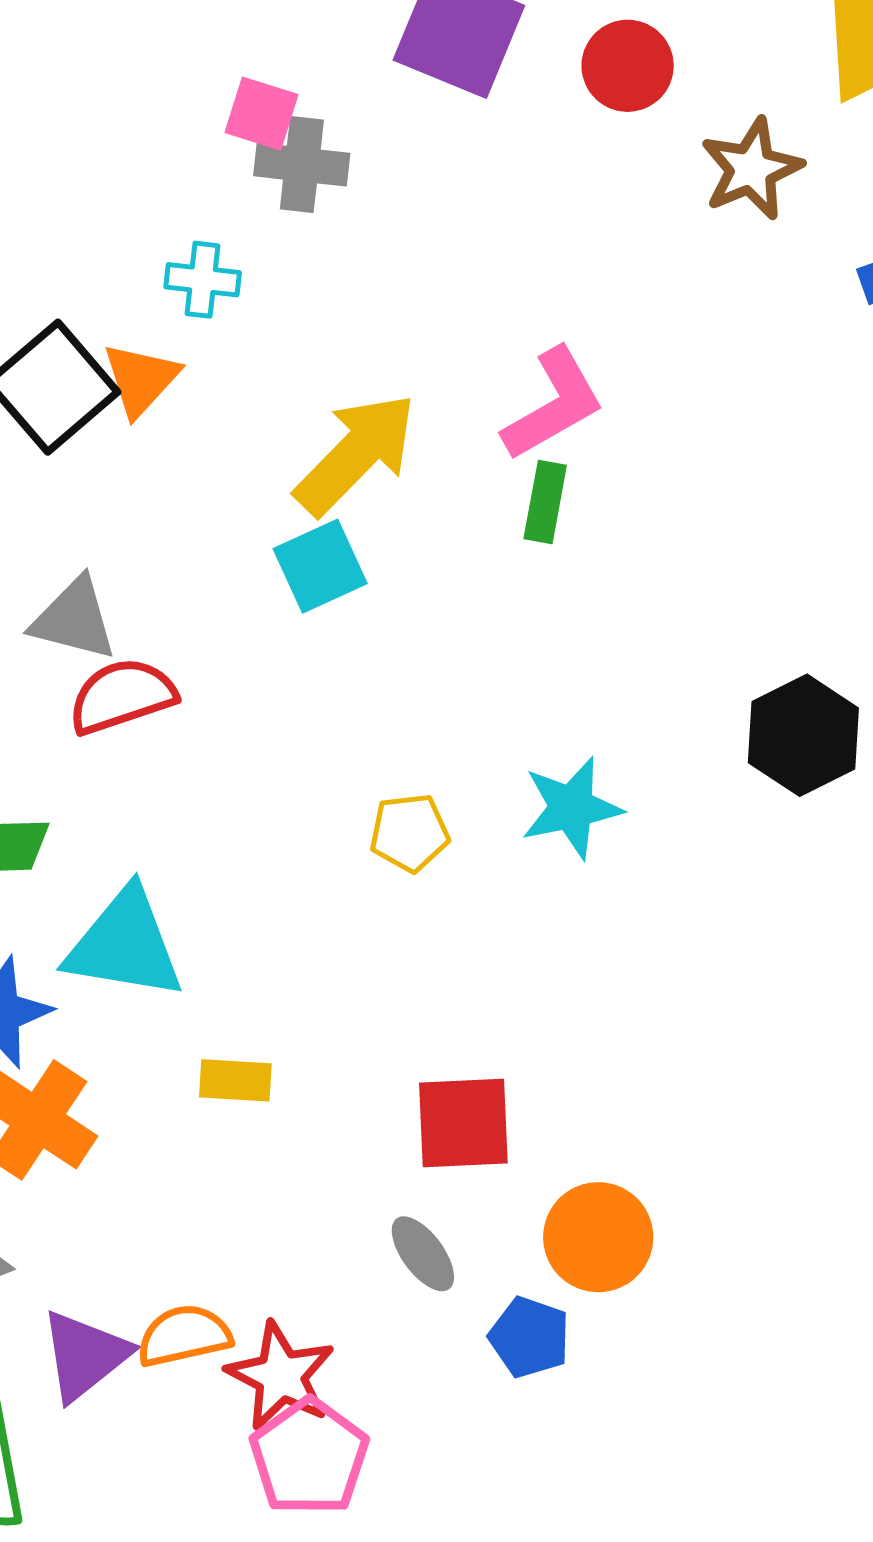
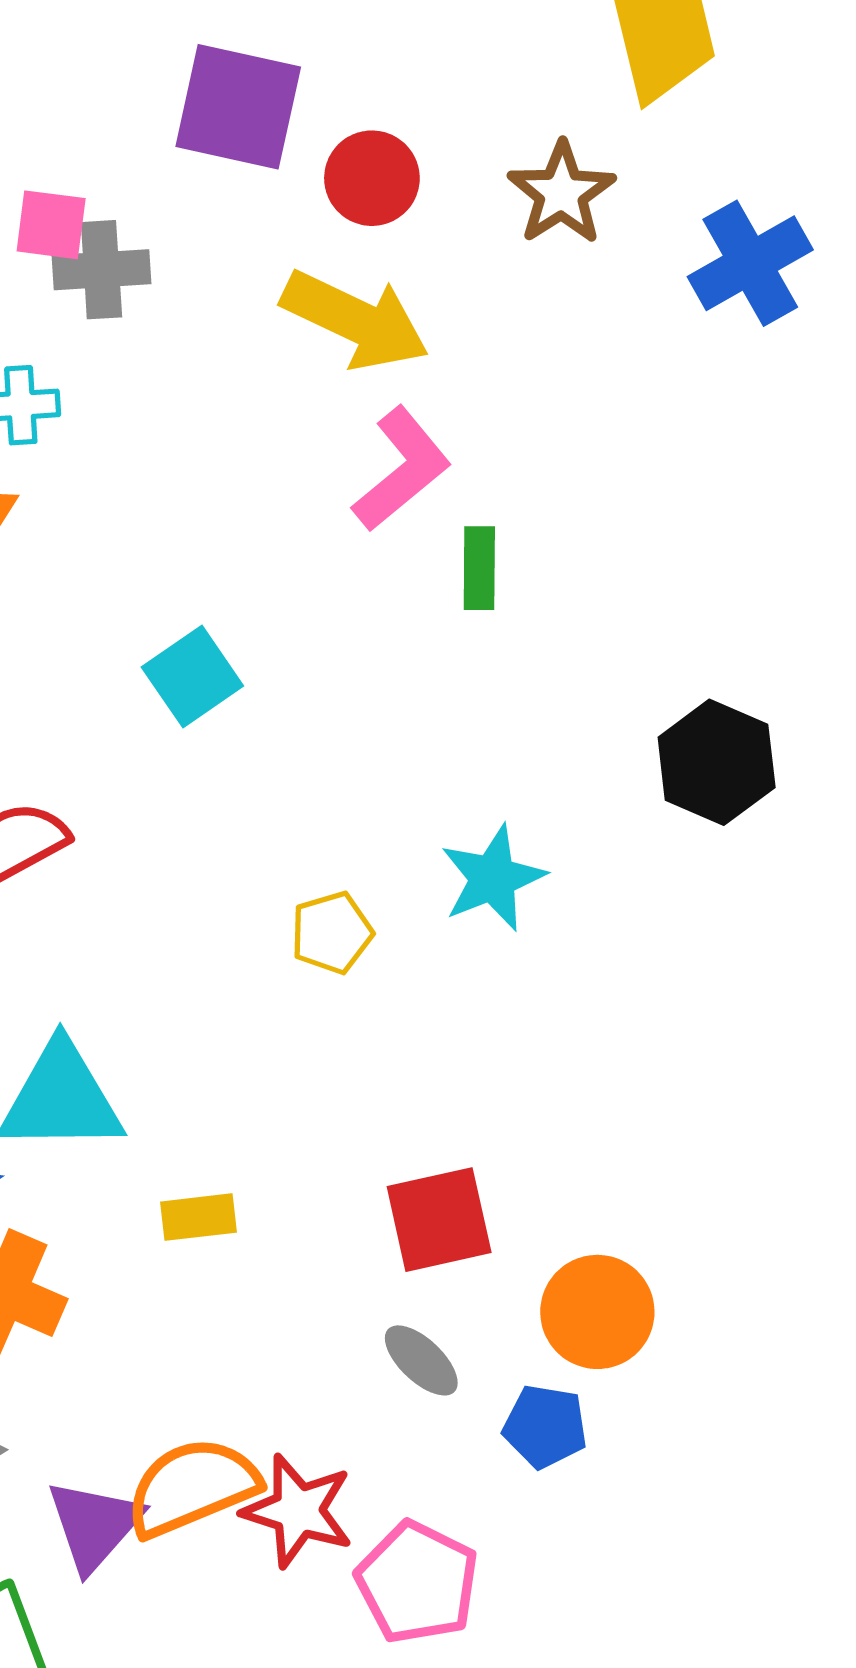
red circle: (628, 66) -> (372, 178), moved
yellow arrow: (356, 454) -> (355, 320), moved, turned 81
green rectangle: (545, 502) -> (479, 568), moved
orange semicircle: (184, 1336) -> (192, 1487), size x1.4
pink pentagon: (309, 1457) -> (417, 1582), moved

